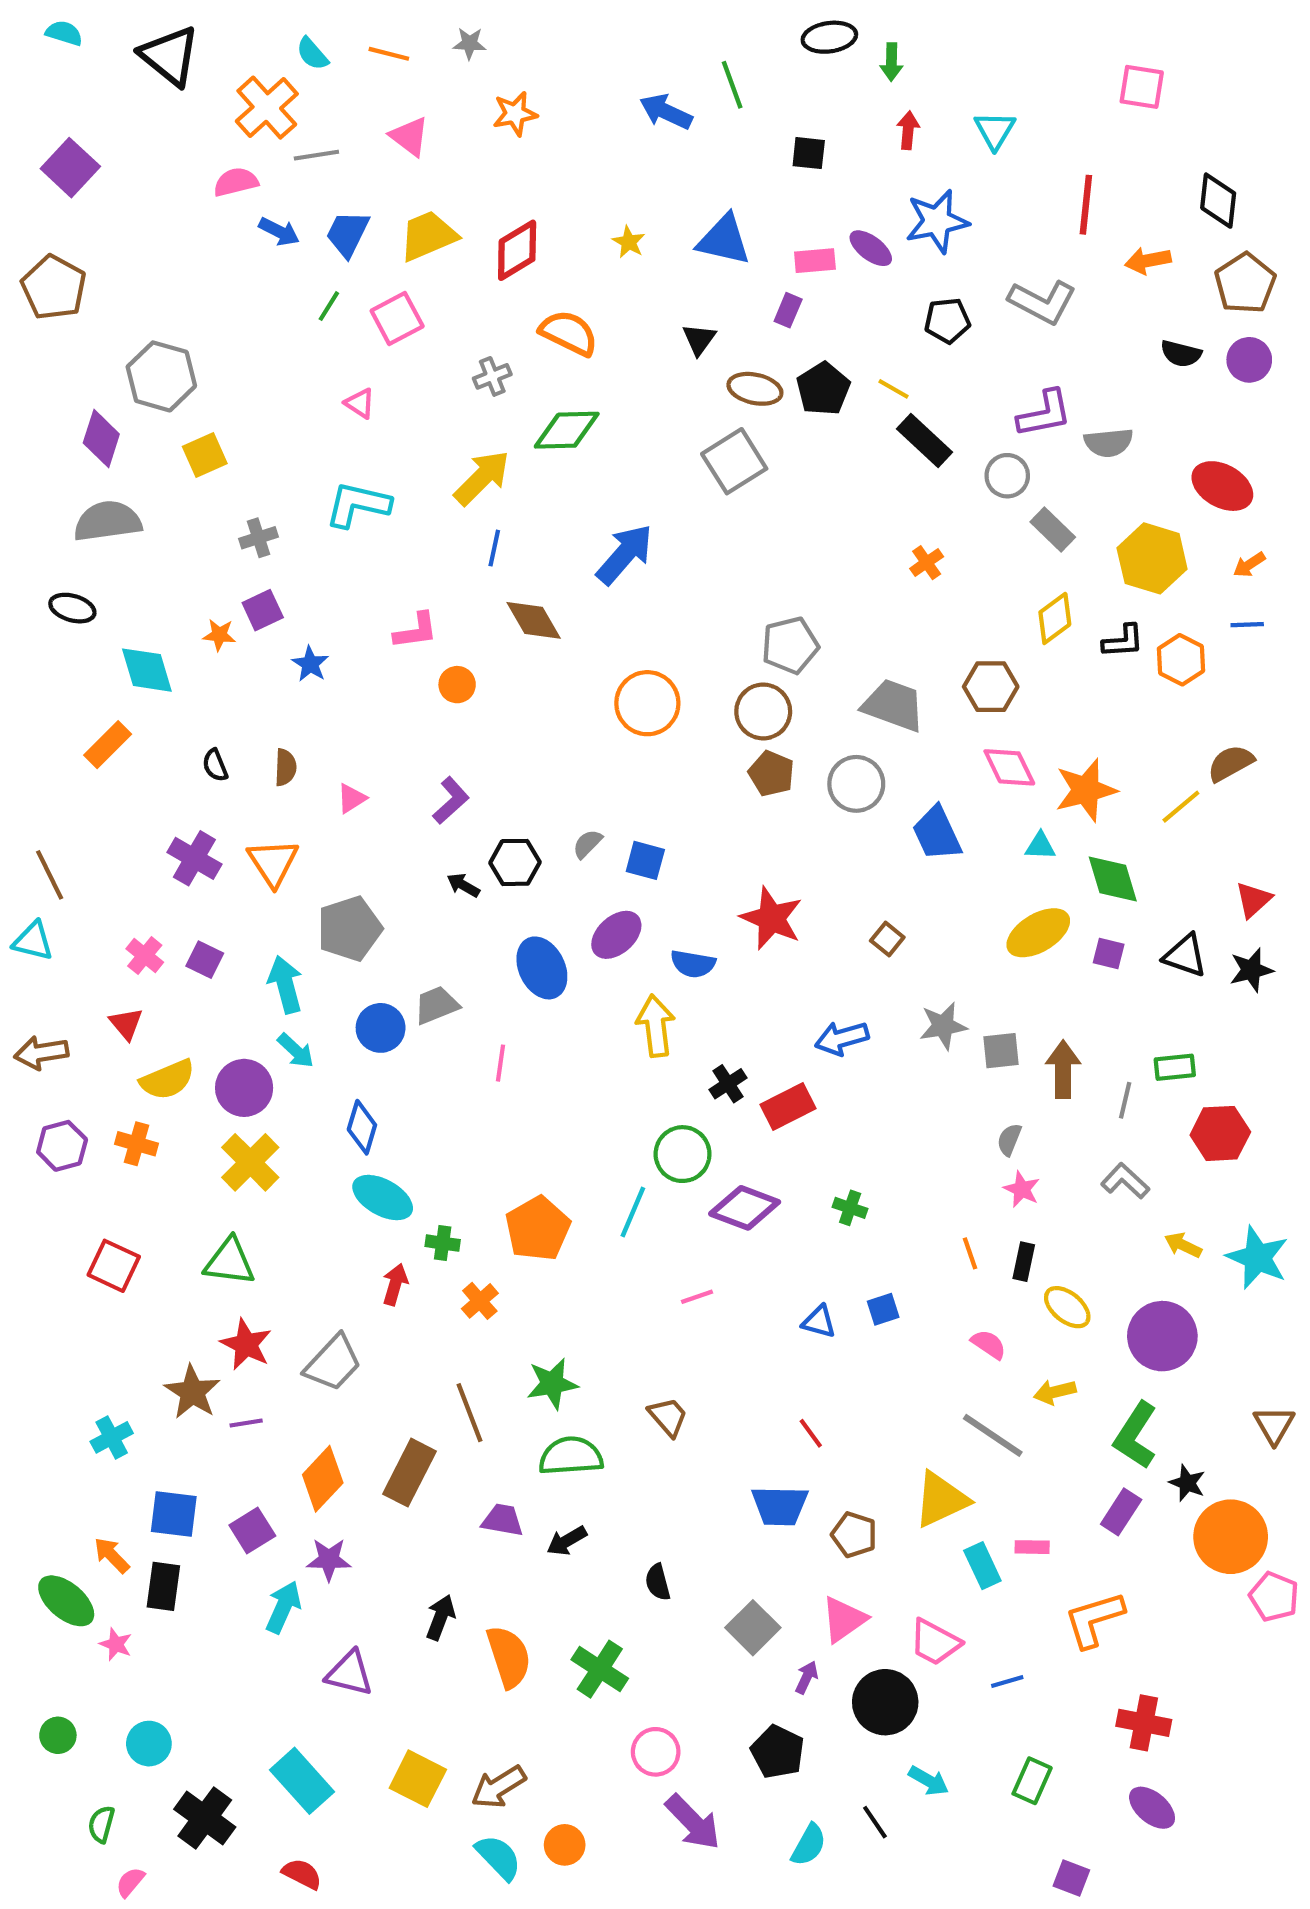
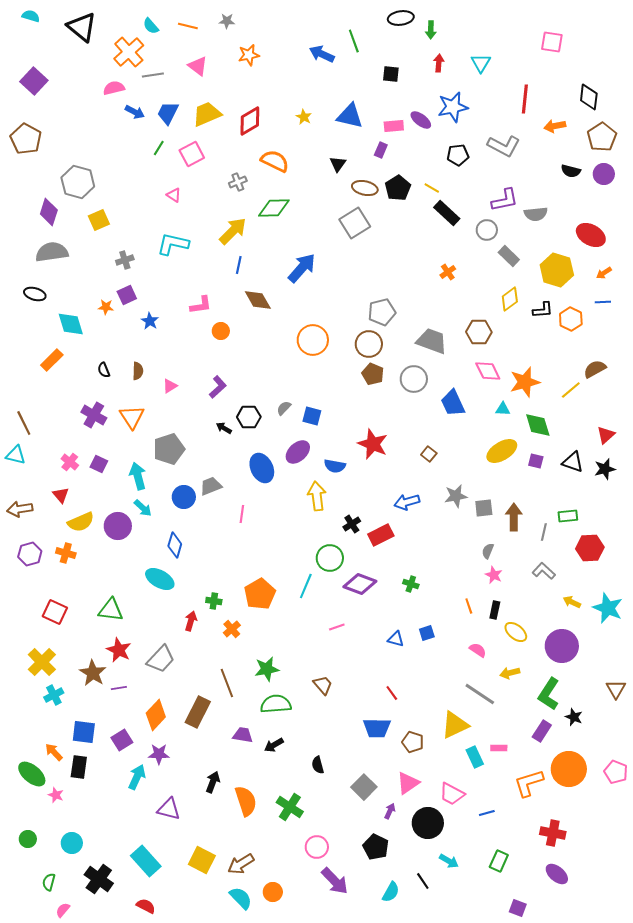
yellow cross: (250, 1162) -> (42, 662), moved
cyan ellipse: (383, 1198) -> (160, 579), moved
orange circle: (1231, 1537) -> (569, 769), moved

